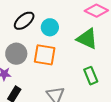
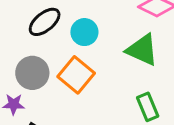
orange square: (45, 55) -> (76, 75), turned 30

